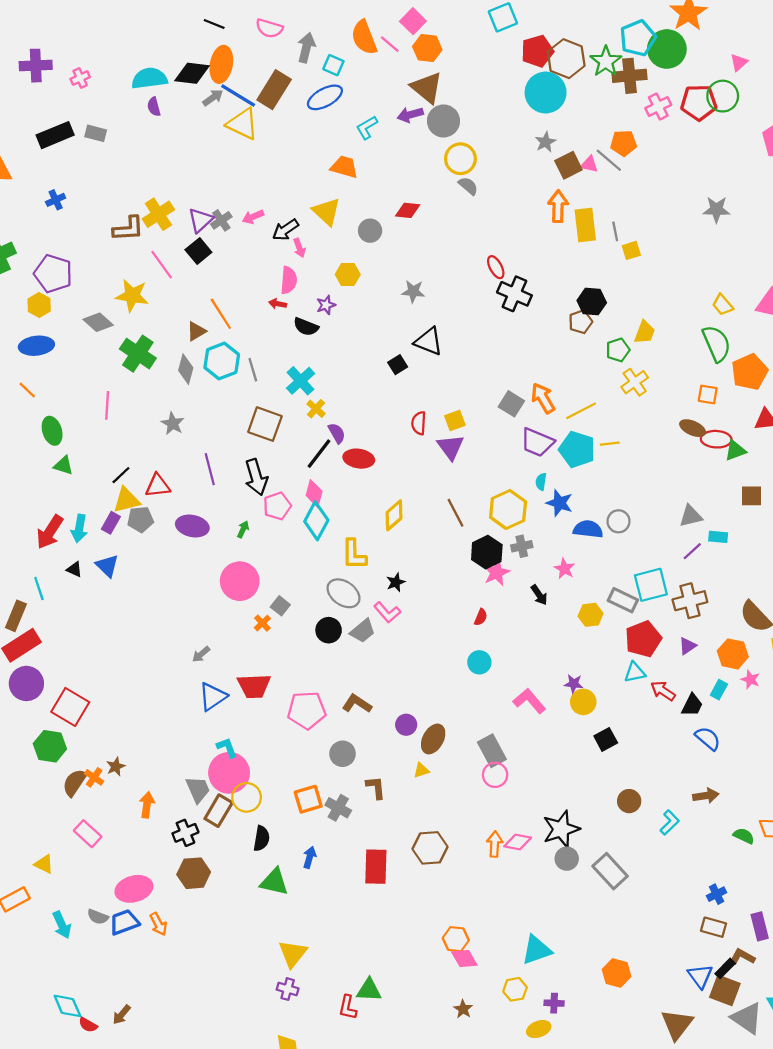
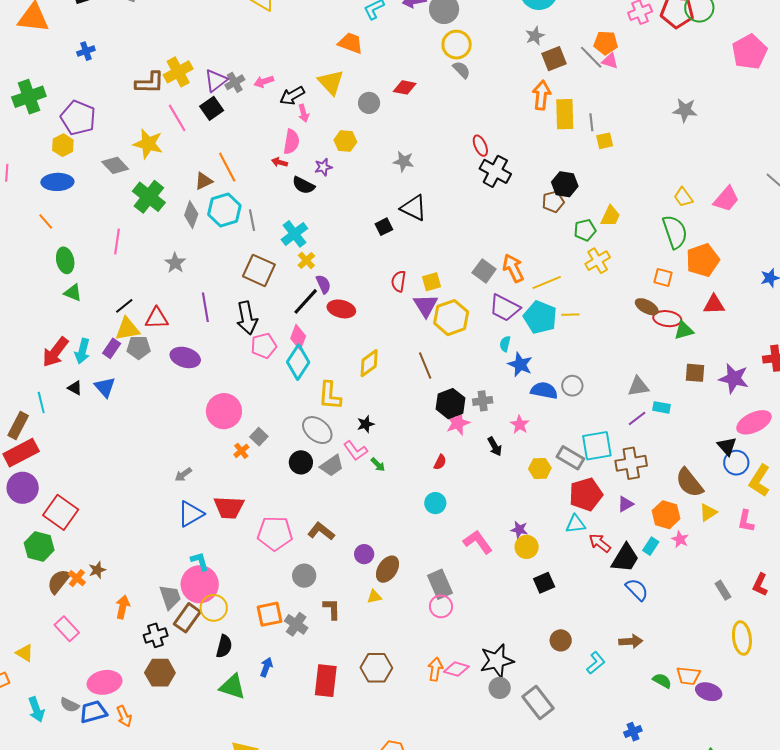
pink triangle: (589, 164) -> (610, 61), moved
yellow hexagon: (508, 509) -> (451, 318), moved
green arrow: (243, 529) -> (378, 465), moved, turned 105
black trapezoid: (692, 705) -> (625, 558), size x1.4

